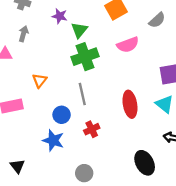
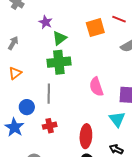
gray arrow: (24, 34) -> (13, 43), moved
pink semicircle: (128, 45) -> (96, 87), moved, turned 78
red ellipse: (130, 104) -> (86, 136), moved

